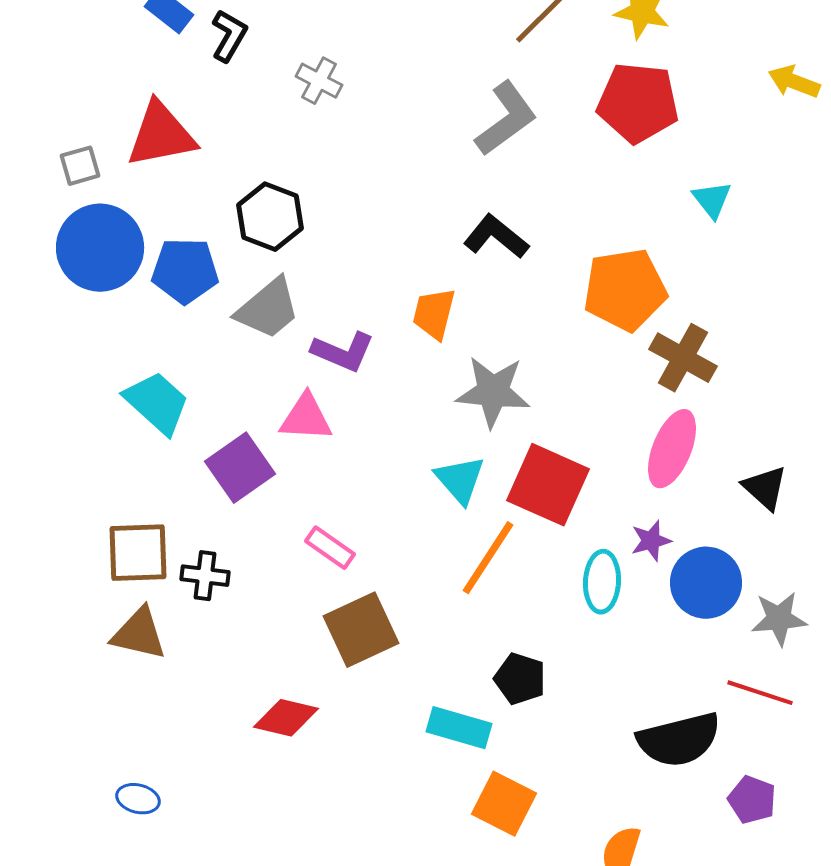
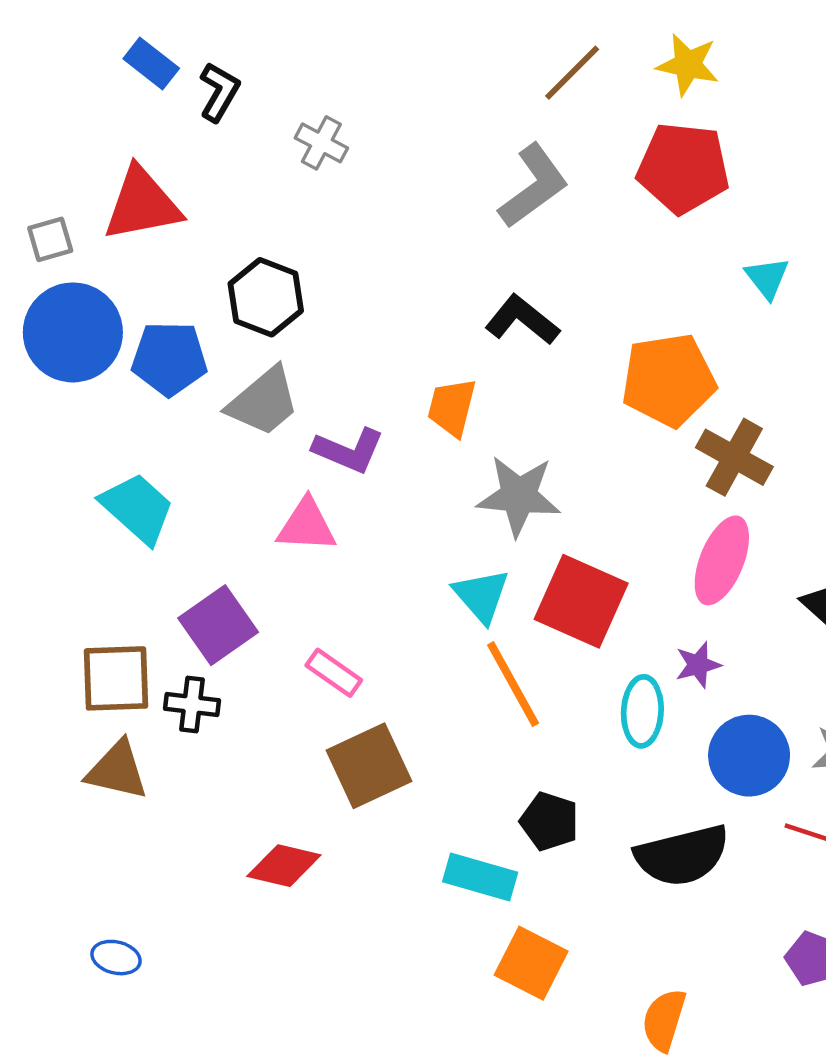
purple square: (240, 468) -> (218, 625), moved
orange line: (488, 558) -> (513, 684), turned -62
blue circle: (706, 583) -> (749, 756), moved
black semicircle: (679, 740) -> (682, 855), moved

